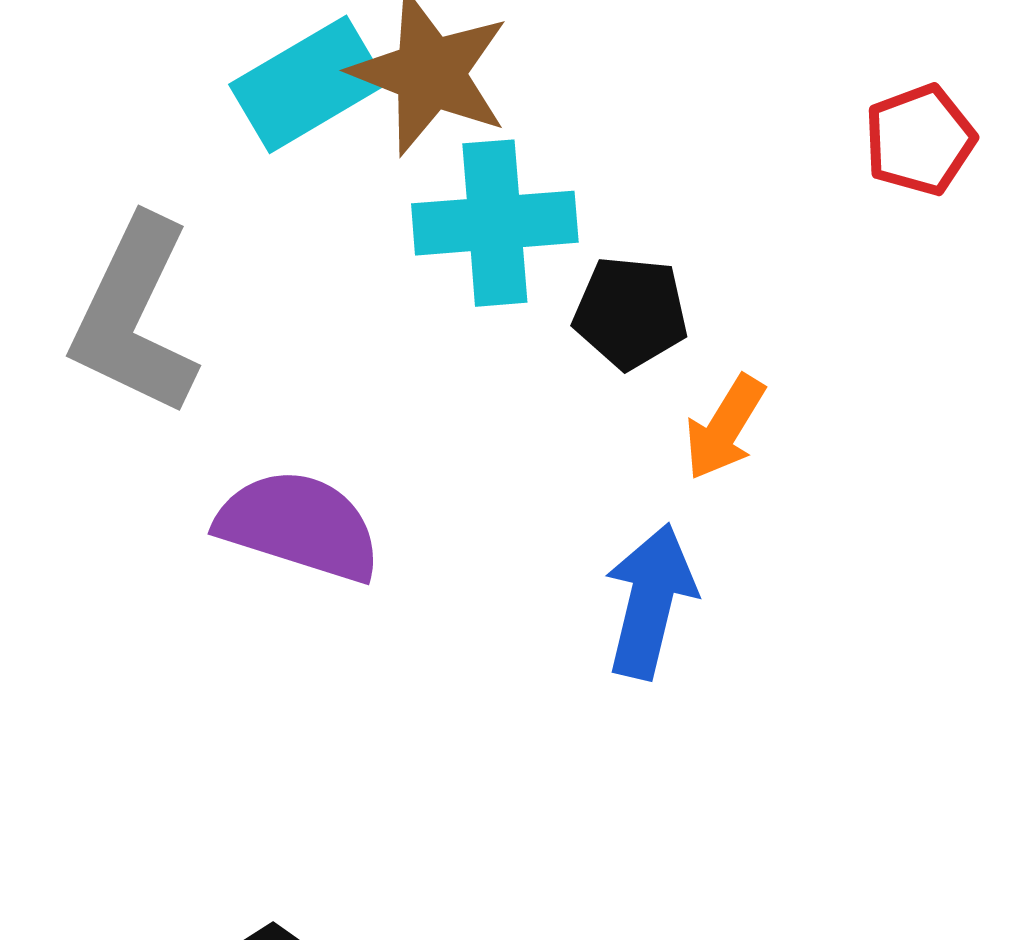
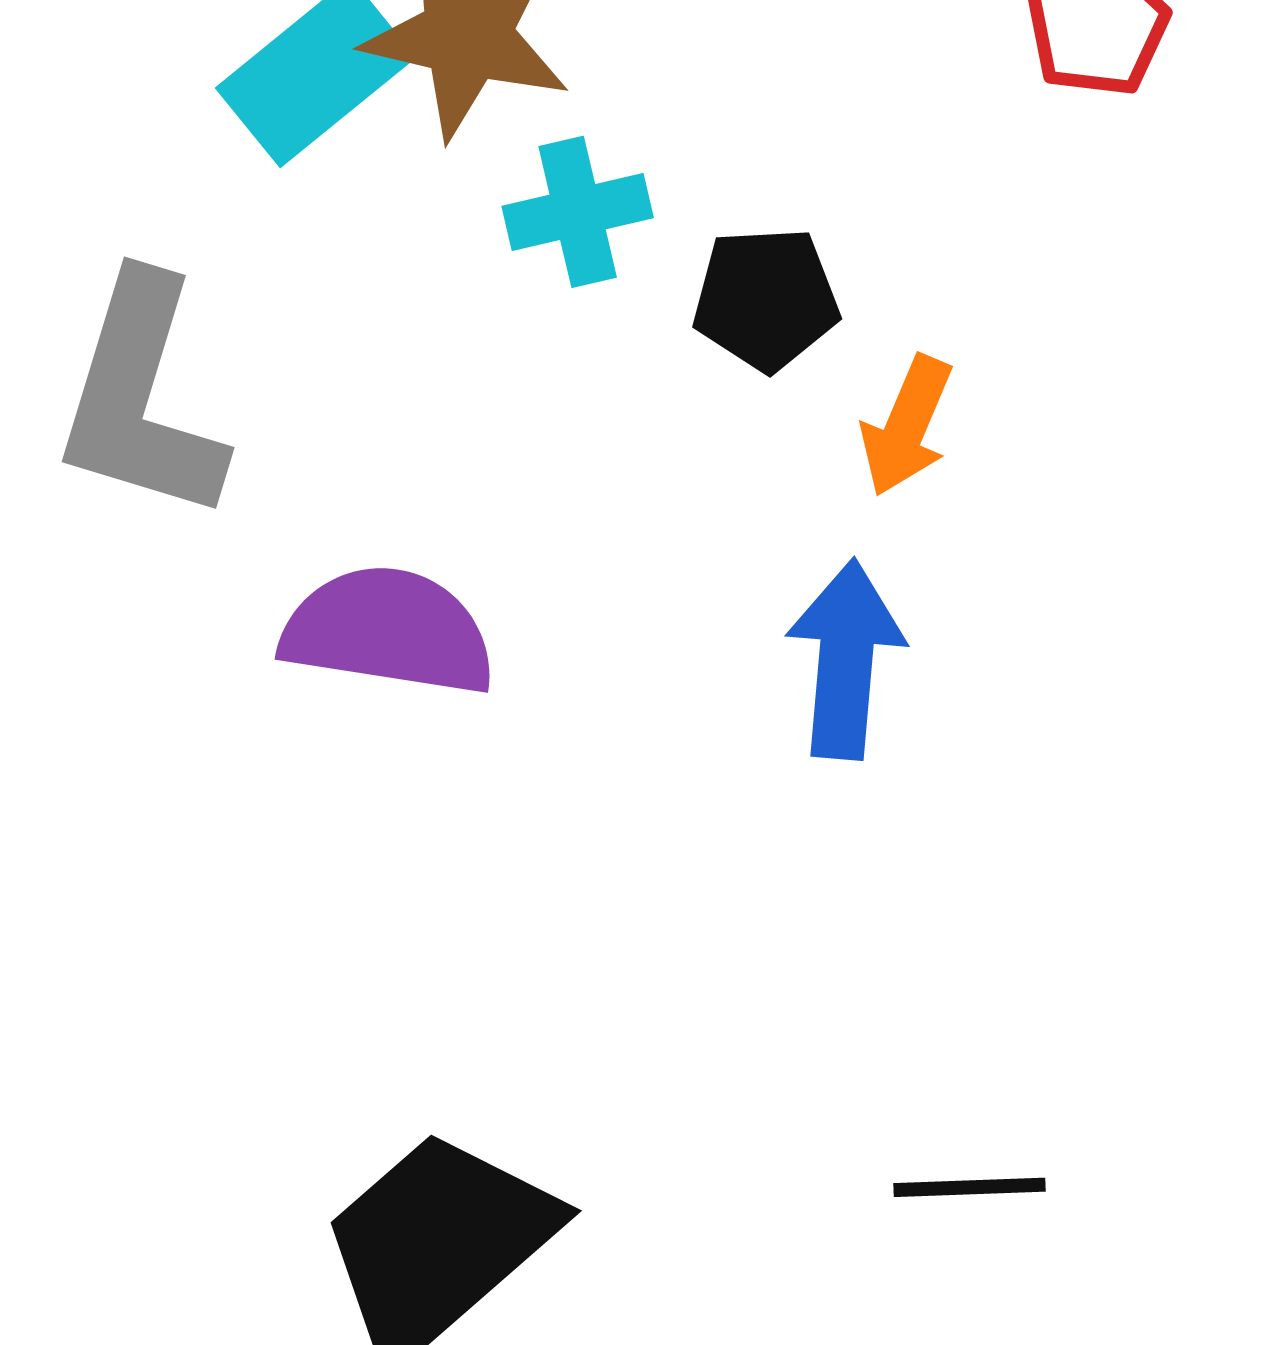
cyan cross: (495, 223) -> (578, 212), size x0.7

